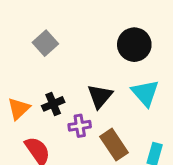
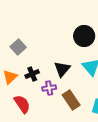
gray square: (45, 43) -> (18, 47), moved

